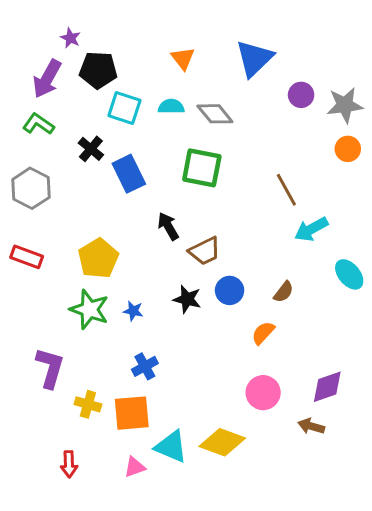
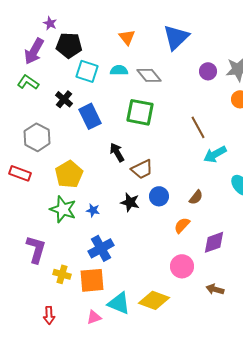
purple circle: (301, 95) -> (208, 71), moved
gray hexagon: (31, 188) -> (37, 137), moved
blue cross: (145, 366) -> (101, 248), size x1.4
purple diamond: (327, 387) -> (214, 242), moved

